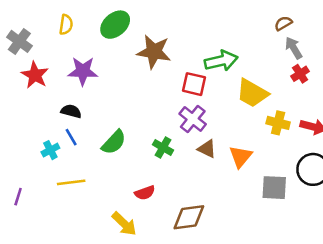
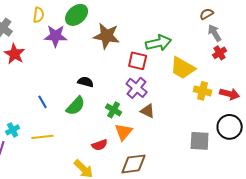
purple star: (83, 71) -> (56, 36), moved
black semicircle: (71, 111) -> (86, 82), moved
cyan cross: (50, 150) -> (13, 130), moved
orange triangle: (241, 157) -> (124, 132), moved

